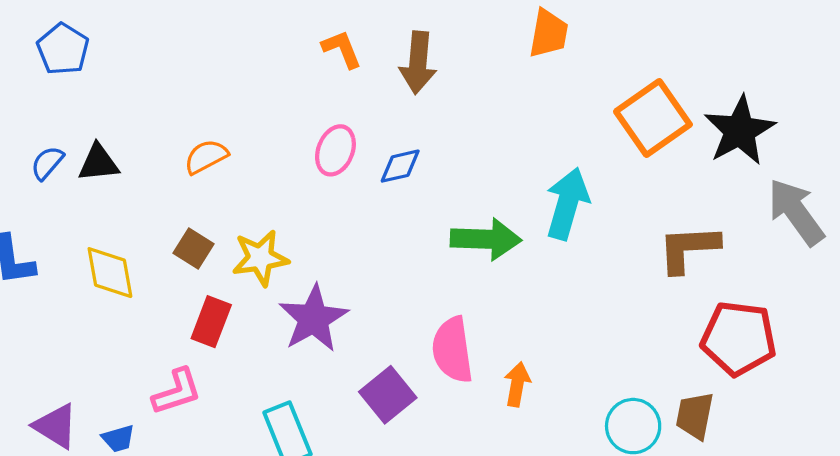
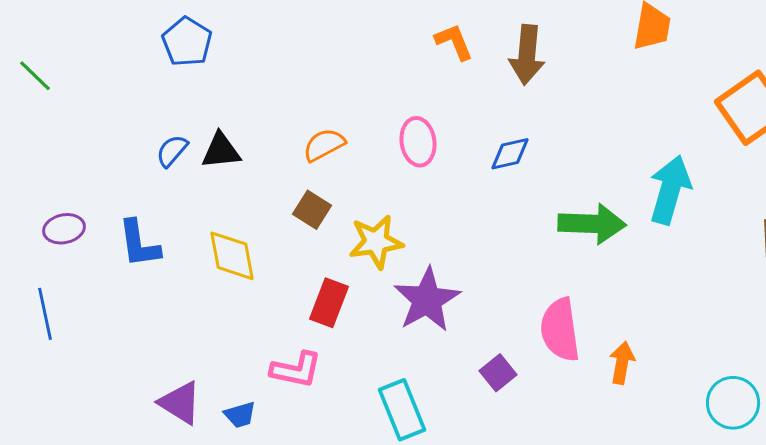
pink ellipse: (335, 150) -> (418, 142), moved, turned -30
brown square: (193, 249) -> (312, 210), moved
pink L-shape: (177, 392) -> (296, 370), turned 30
purple square: (388, 395) -> (498, 373), size x0.7

